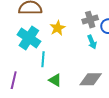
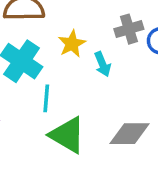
cyan arrow: (92, 42) -> (103, 64), moved
green triangle: (55, 80) -> (67, 135), size x1.6

